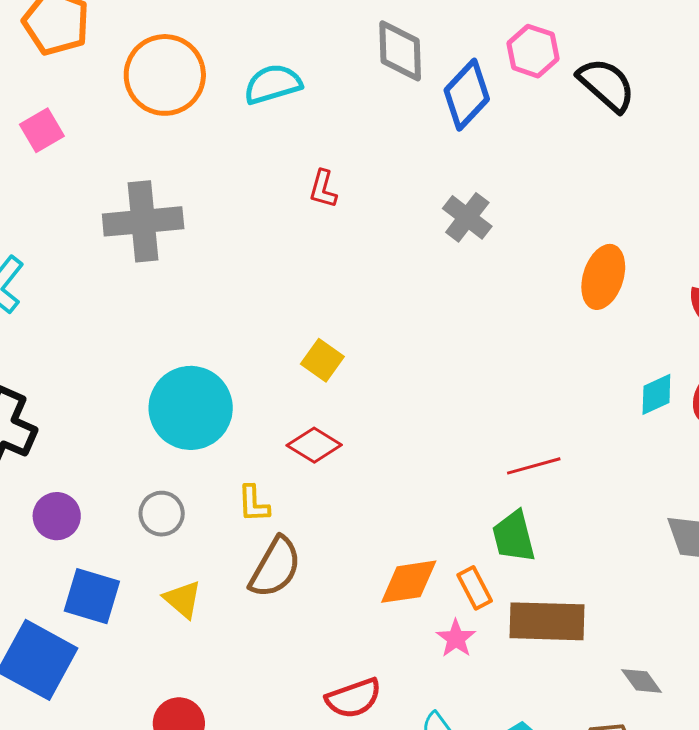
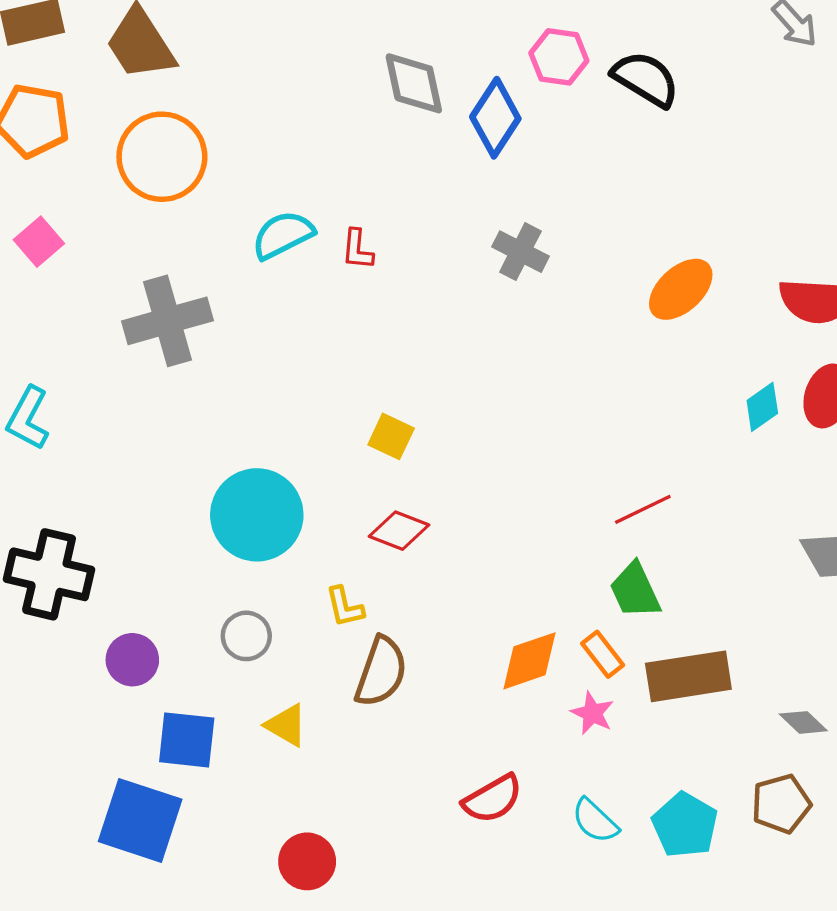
cyan semicircle: (273, 84) -> (283, 235), moved
orange ellipse: (603, 277) -> (681, 289), turned 40

